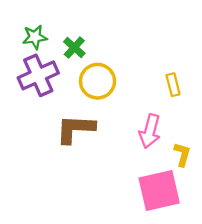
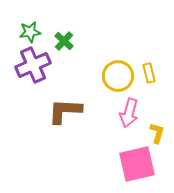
yellow circle: (98, 81) -> (118, 76), moved

